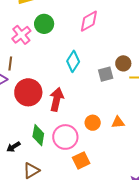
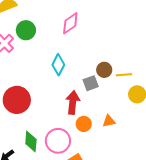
brown circle: (123, 63) -> (104, 70), moved
gray square: (106, 74) -> (91, 83), moved
red arrow: (57, 99) -> (73, 102), moved

